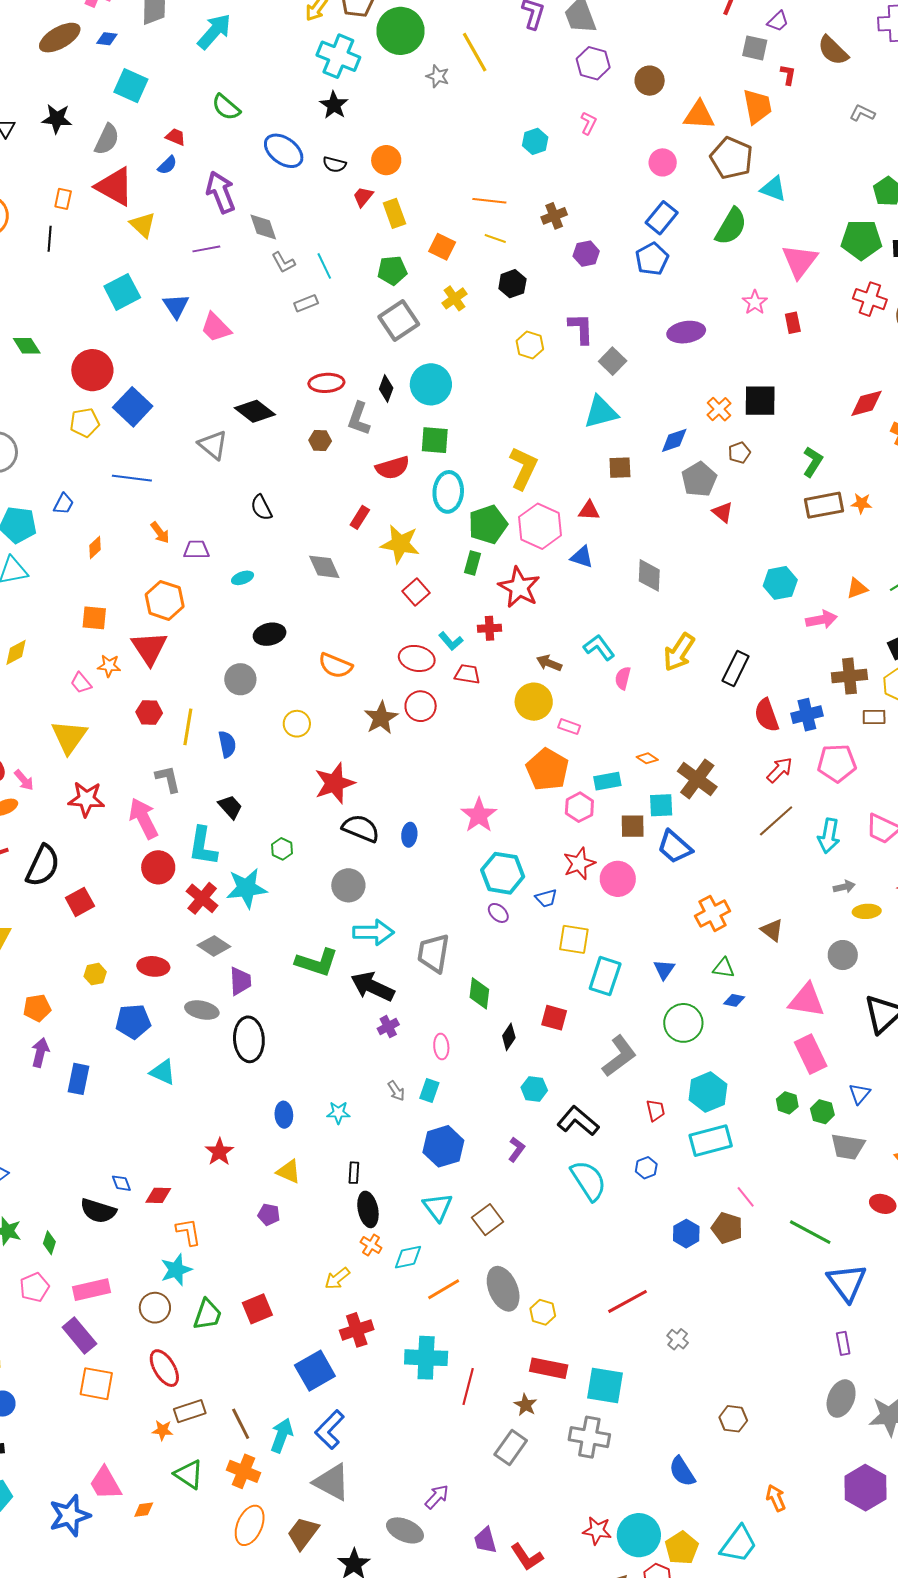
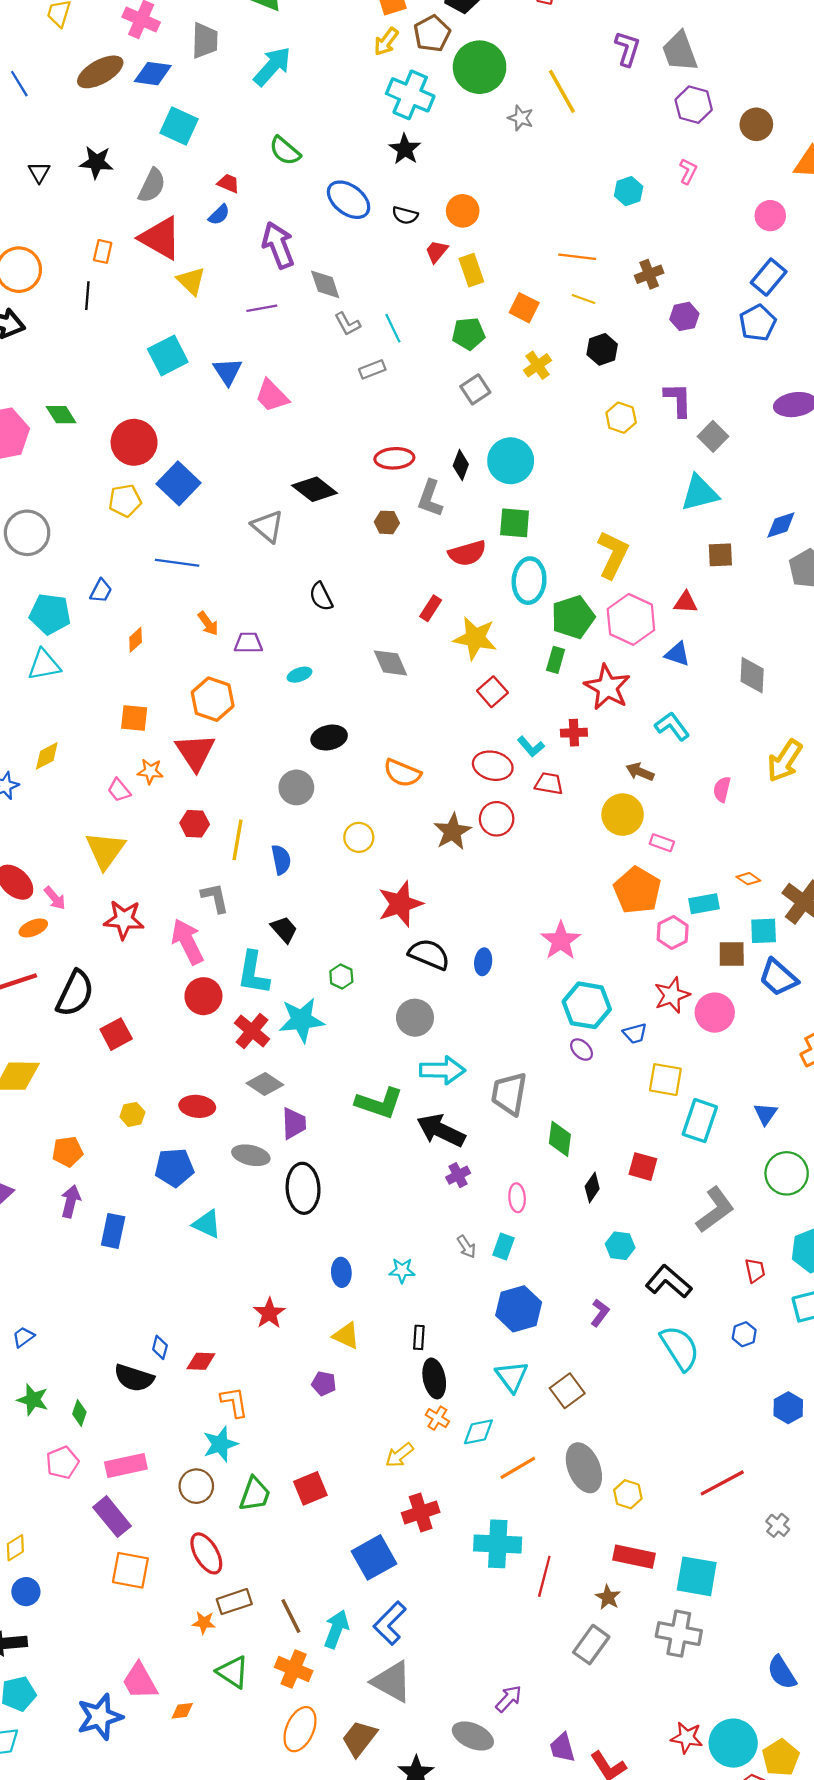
blue diamond: (107, 39) -> (153, 74), size x1.6
gray square: (399, 320) -> (475, 389), size x0.7
cyan L-shape: (599, 647) -> (672, 726), moved
blue diamond: (121, 1183) -> (160, 1347), turned 35

